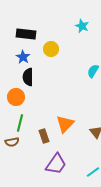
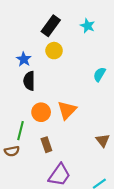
black rectangle: (26, 34) -> (51, 26), moved, turned -60
orange circle: (16, 97) -> (41, 112), moved
orange triangle: (65, 124) -> (67, 110), moved

